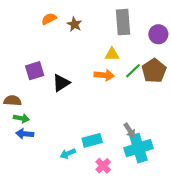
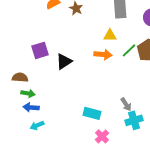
cyan rectangle: (92, 140) -> (92, 113), turned 30
cyan cross: (138, 148) -> (134, 120), size x0.7
cyan arrow: (68, 154) -> (37, 125), moved

